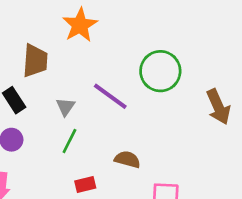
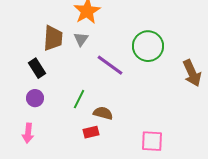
gray triangle: (65, 107) -> (81, 39), moved
brown semicircle: (127, 159) -> (103, 113), moved

